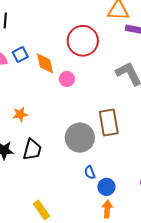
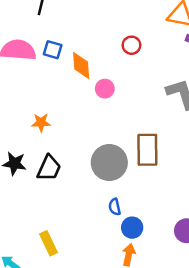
red circle: (83, 41) -> (131, 45), size x0.5
blue square: (20, 54) -> (53, 50), turned 35

